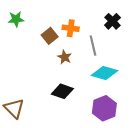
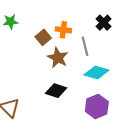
brown star: (65, 57) -> (58, 58), size x1.5

